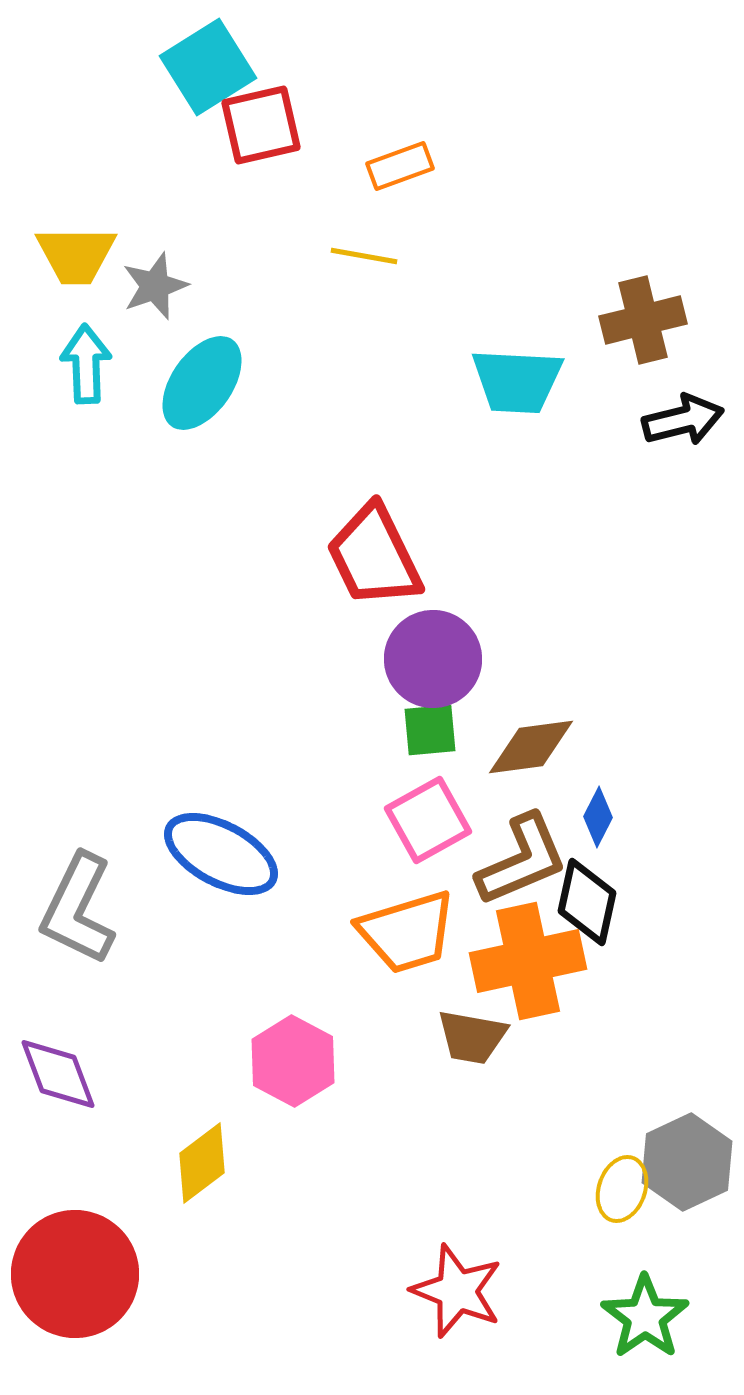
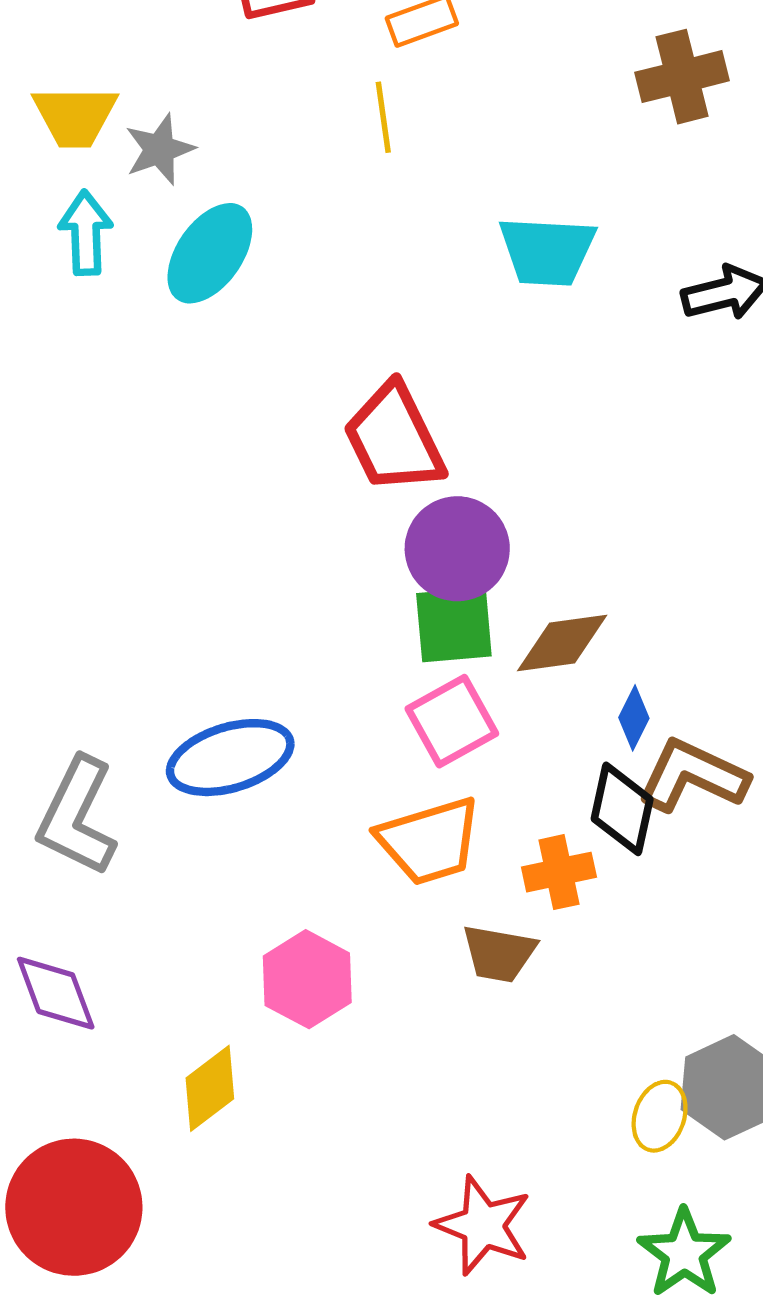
yellow line: (364, 256) -> (383, 117), turned 72
brown cross: (643, 320) -> (682, 77), moved
green square: (430, 730) -> (454, 625), size x1.4
blue ellipse: (221, 854) -> (230, 758), turned -45
brown L-shape: (522, 860) -> (693, 776), moved, turned -132
orange cross: (528, 961) -> (559, 872), size x0.6

